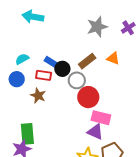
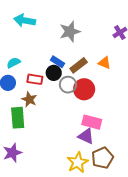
gray star: (97, 27) -> (70, 32), moved
blue rectangle: (51, 62) -> (57, 62), moved
red circle: (88, 97) -> (84, 89), moved
green rectangle: (27, 134) -> (18, 118), moved

